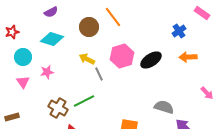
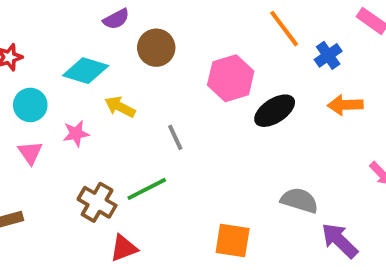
purple semicircle: (51, 12) -> (116, 19), moved
orange line: (113, 17) -> (284, 29), moved
pink hexagon: (122, 56) -> (231, 78), moved
yellow arrow: (87, 59) -> (120, 107), moved

